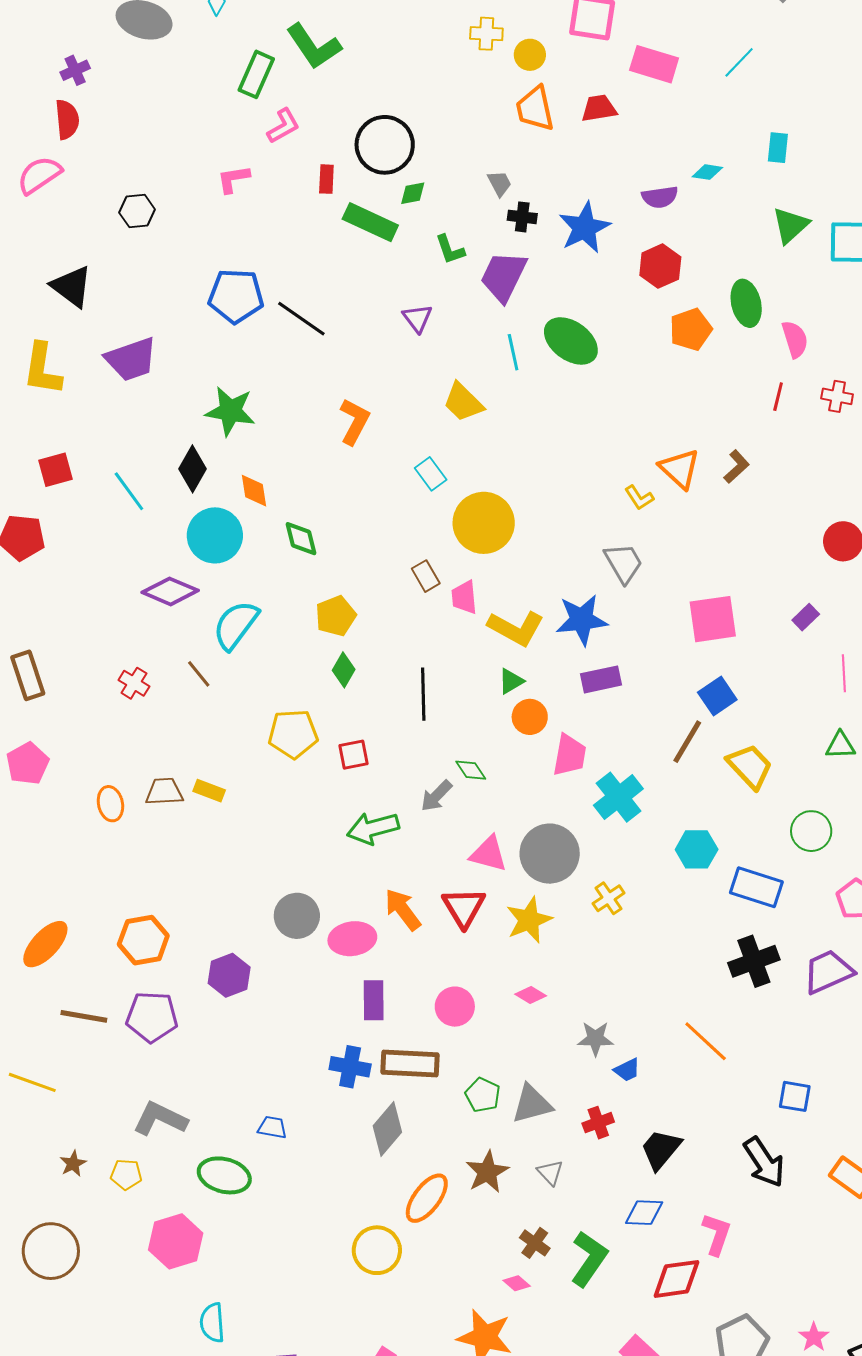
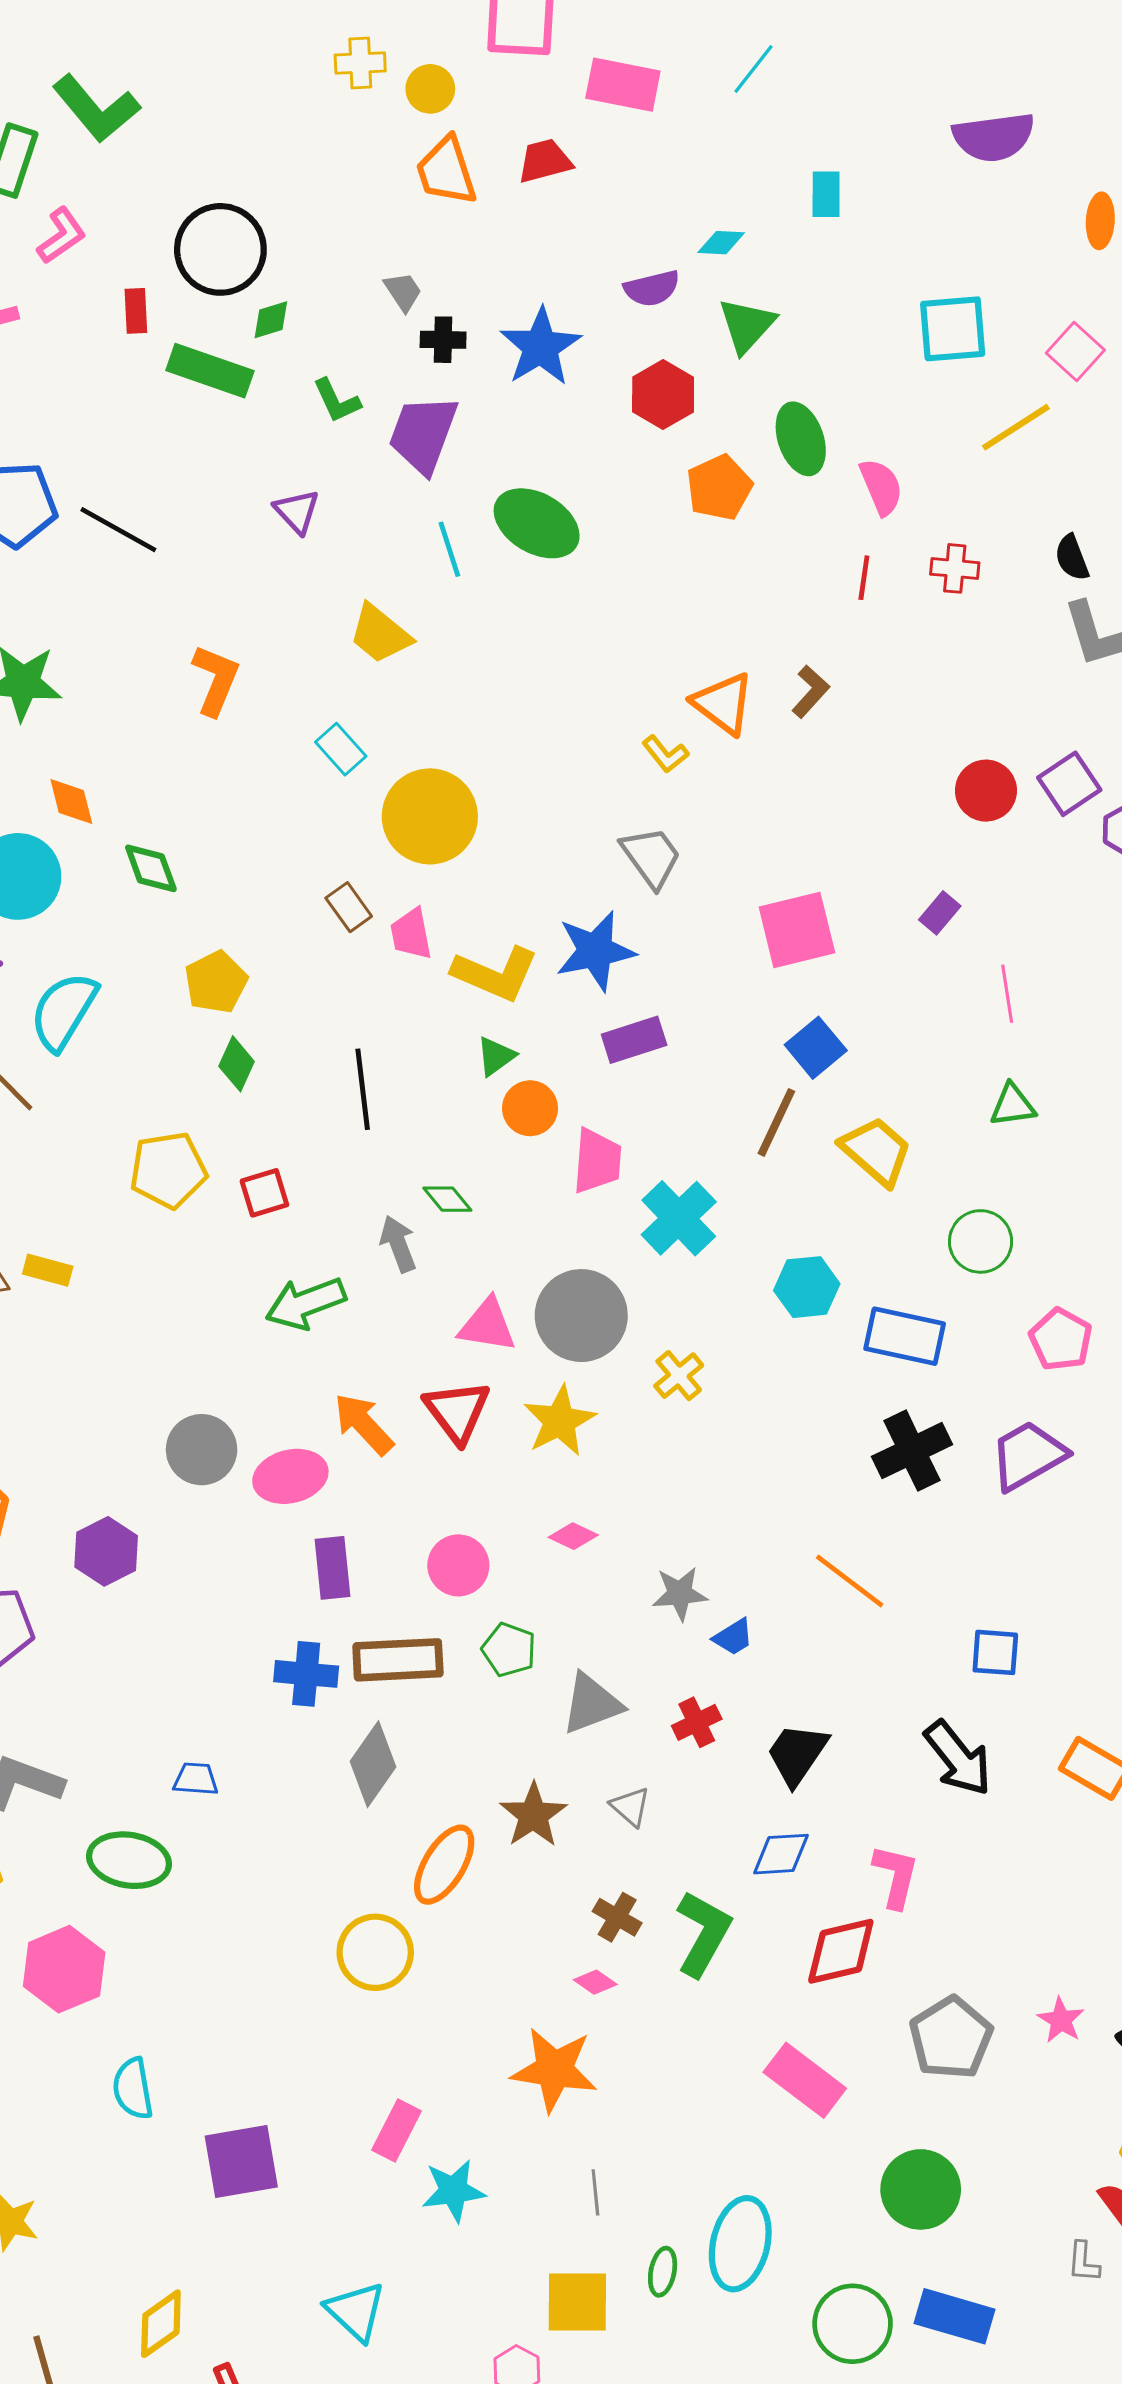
green triangle: (790, 225) -> (747, 325), moved
gray arrow: (436, 796) -> (398, 1244), turned 120
green pentagon: (483, 1095) -> (509, 1650), moved

